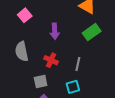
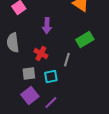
green rectangle: (92, 32) -> (85, 40), moved
cyan square: (73, 87) -> (51, 77), moved

